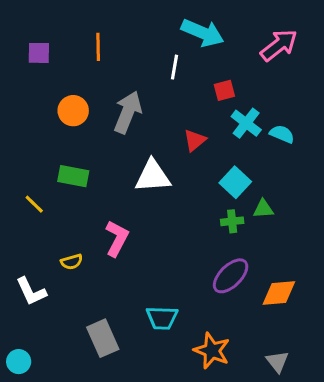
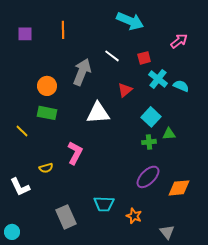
pink arrow: (279, 45) -> (179, 41), moved, size x0.7
white line: (174, 67) -> (112, 56), moved, turned -63
orange circle: (73, 111) -> (47, 86), moved
orange star: (212, 351) -> (134, 216), moved, size x0.7
gray triangle: (277, 362) -> (167, 232), moved

